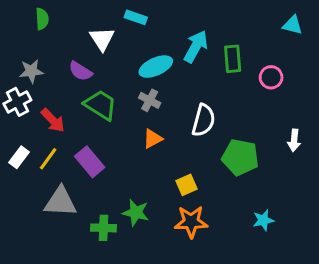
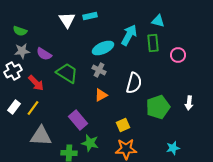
cyan rectangle: (136, 17) -> (90, 16), turned -32
green semicircle: (42, 19) -> (20, 31), moved, turned 112
cyan triangle: (293, 25) -> (158, 21), moved
white triangle: (102, 39) -> (67, 20), moved
purple semicircle: (80, 71) -> (44, 54), moved
white arrow: (294, 140) -> (189, 103), moved
green pentagon: (240, 157) -> (158, 107), turned -30
purple rectangle: (90, 162) -> (78, 120), moved

